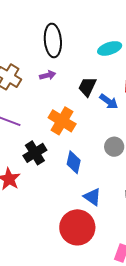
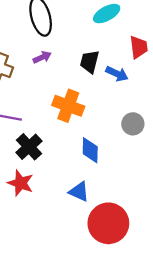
black cross: (35, 153) -> (29, 147), moved
blue triangle: (92, 197) -> (79, 192), moved

